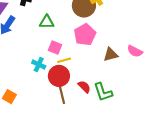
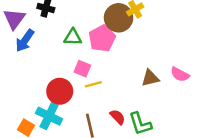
pink pentagon: (85, 35) -> (102, 38), moved
cyan cross: (39, 64) -> (49, 116), moved, size x1.5
red circle: (59, 76) -> (60, 91), moved

